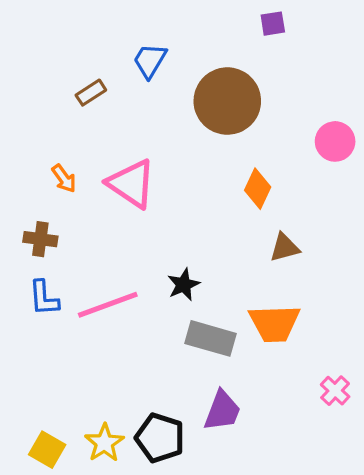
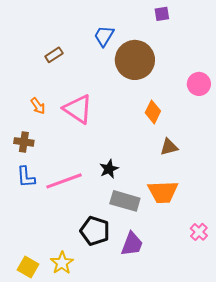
blue trapezoid: (150, 61) -> (104, 36), moved
black pentagon: (160, 438) -> (95, 231), moved

